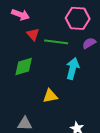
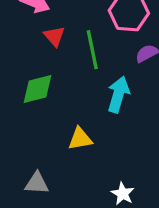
green line: (56, 42) -> (92, 50), turned 70

